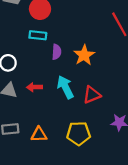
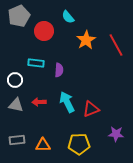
cyan rectangle: (38, 35) -> (36, 63), moved
orange star: (84, 55) -> (86, 40), moved

